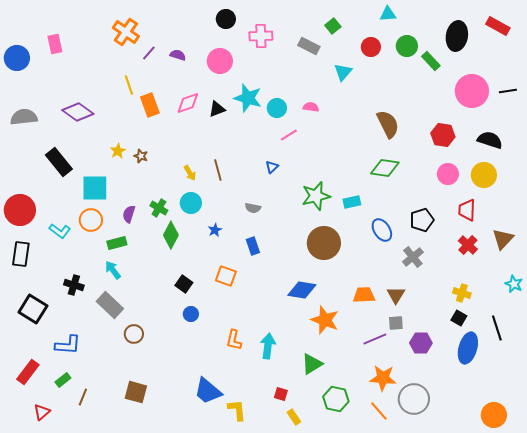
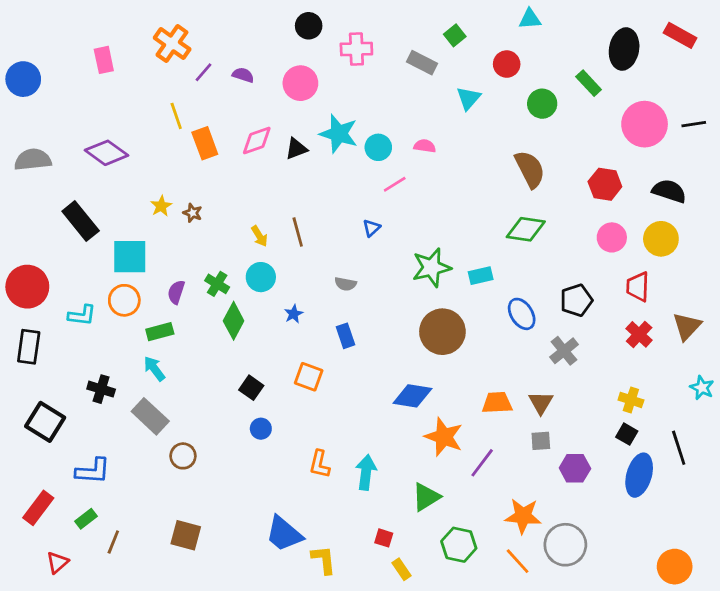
pink rectangle: (55, 44) -> (104, 60), moved
green circle: (407, 46) -> (542, 104), moved
cyan L-shape: (60, 231) -> (82, 315), turned -30
purple line: (375, 339) -> (482, 463), moved, turned -30

